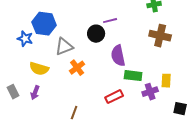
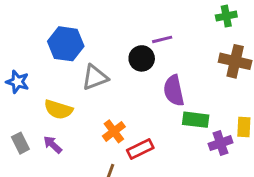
blue star: (25, 39) -> (18, 82), moved
orange cross: (77, 68) -> (114, 131), moved
purple arrow: (35, 93) -> (53, 145), turned 112
red rectangle: (114, 97) -> (140, 149), moved

